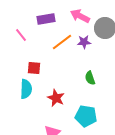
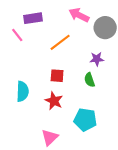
purple rectangle: (46, 19) -> (33, 18), moved
purple star: (84, 42) -> (97, 59), moved
red square: (34, 68) -> (57, 76), moved

